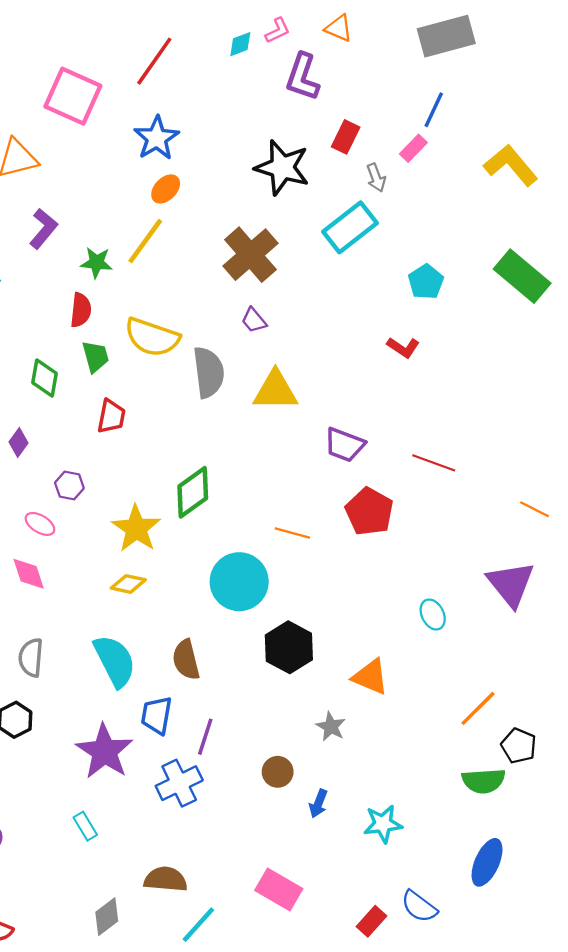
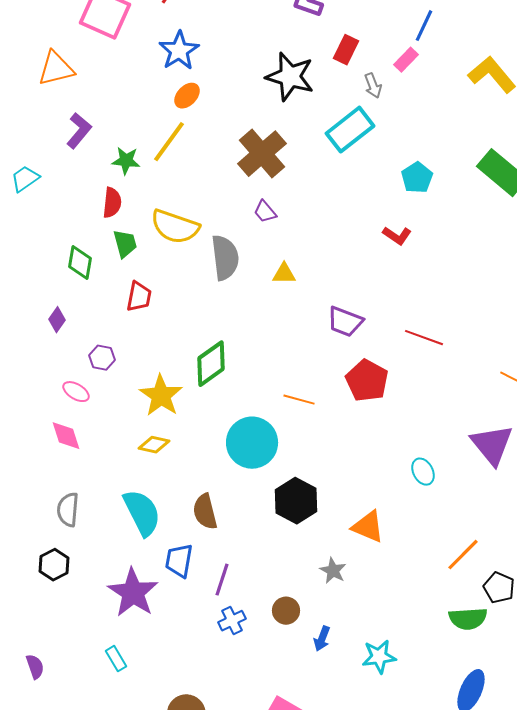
yellow triangle: (275, 390) -> (284, 274), size x0.6
blue cross: (179, 783) -> (232, 621), moved, size x0.7

